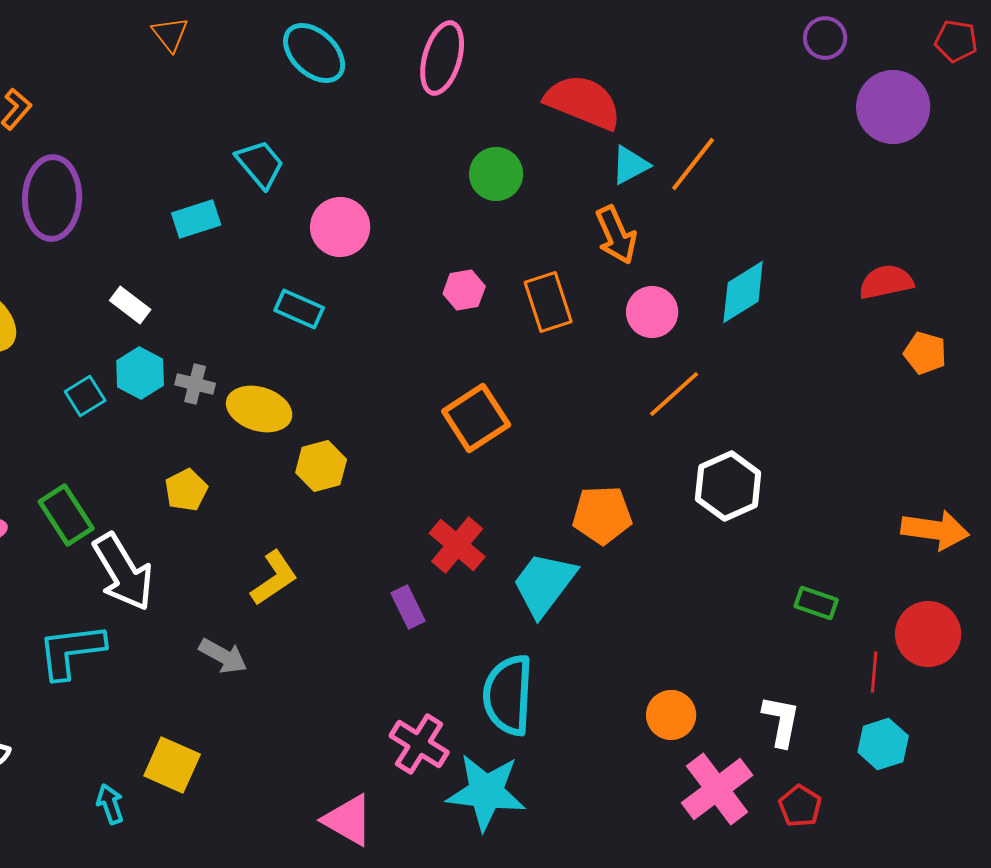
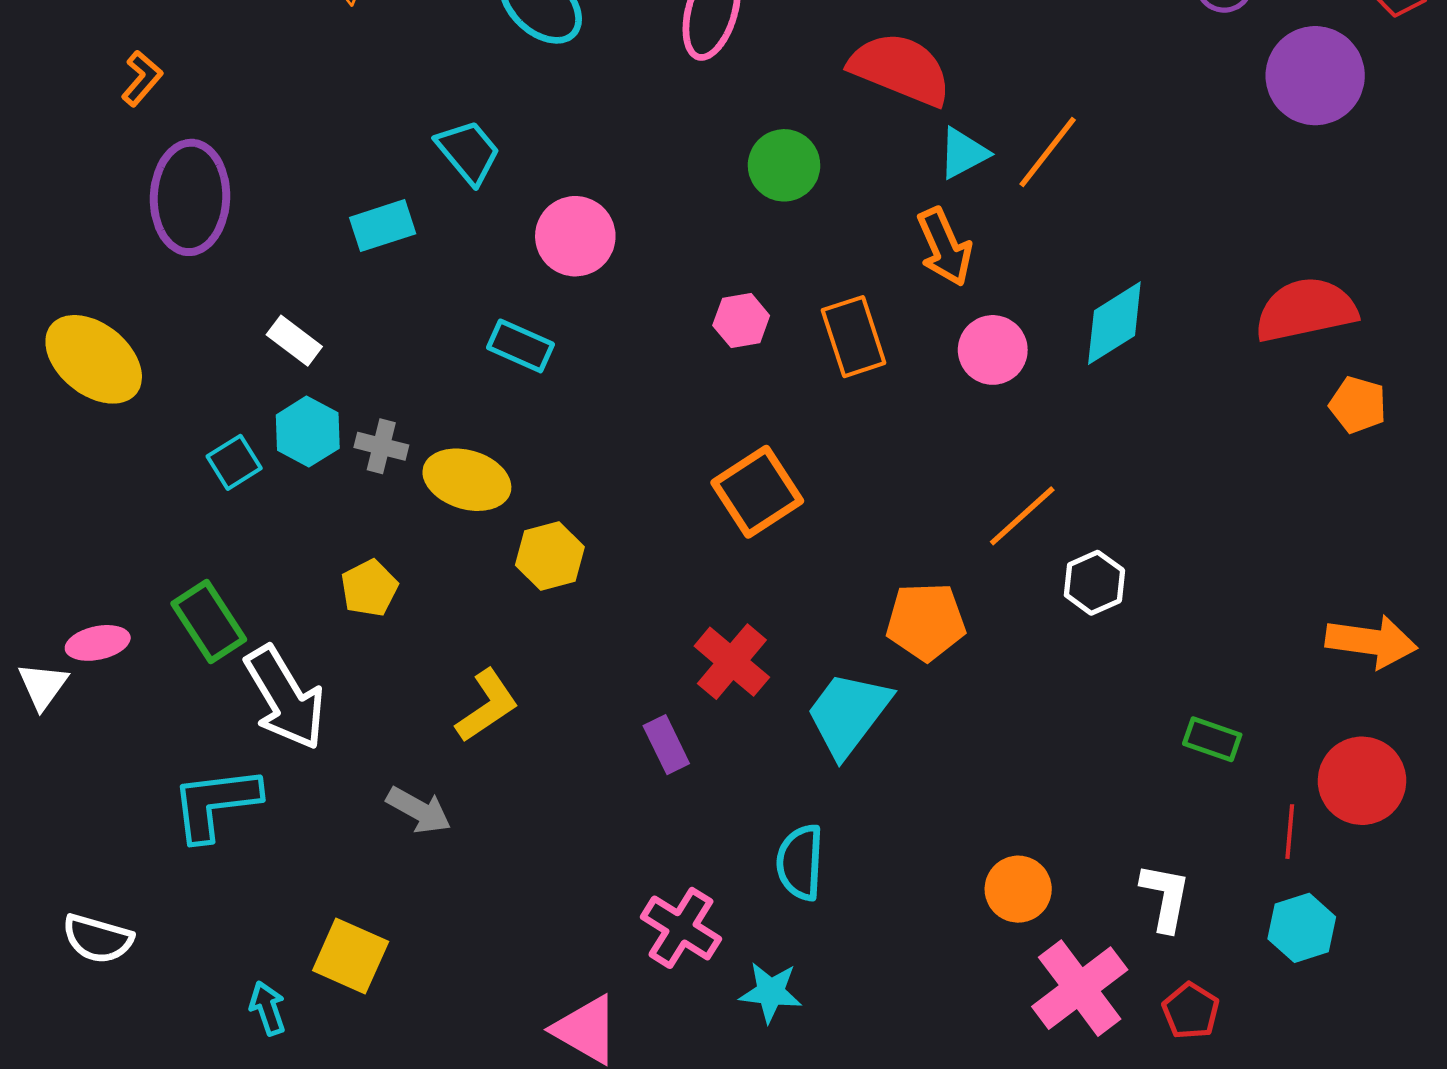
red semicircle: (886, 282) -> (1306, 310), size x1.4
orange line: (674, 394) -> (1022, 516), moved
white hexagon: (728, 486) -> (1094, 583), size x0.7
cyan semicircle: (508, 695) -> (800, 862), size x0.7
cyan star: (486, 792) -> (771, 992), size x0.6

